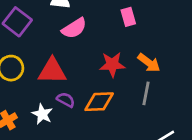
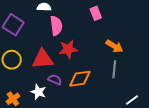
pink semicircle: (74, 28) -> (56, 26), turned -60
red star: (112, 64) -> (68, 49), moved

